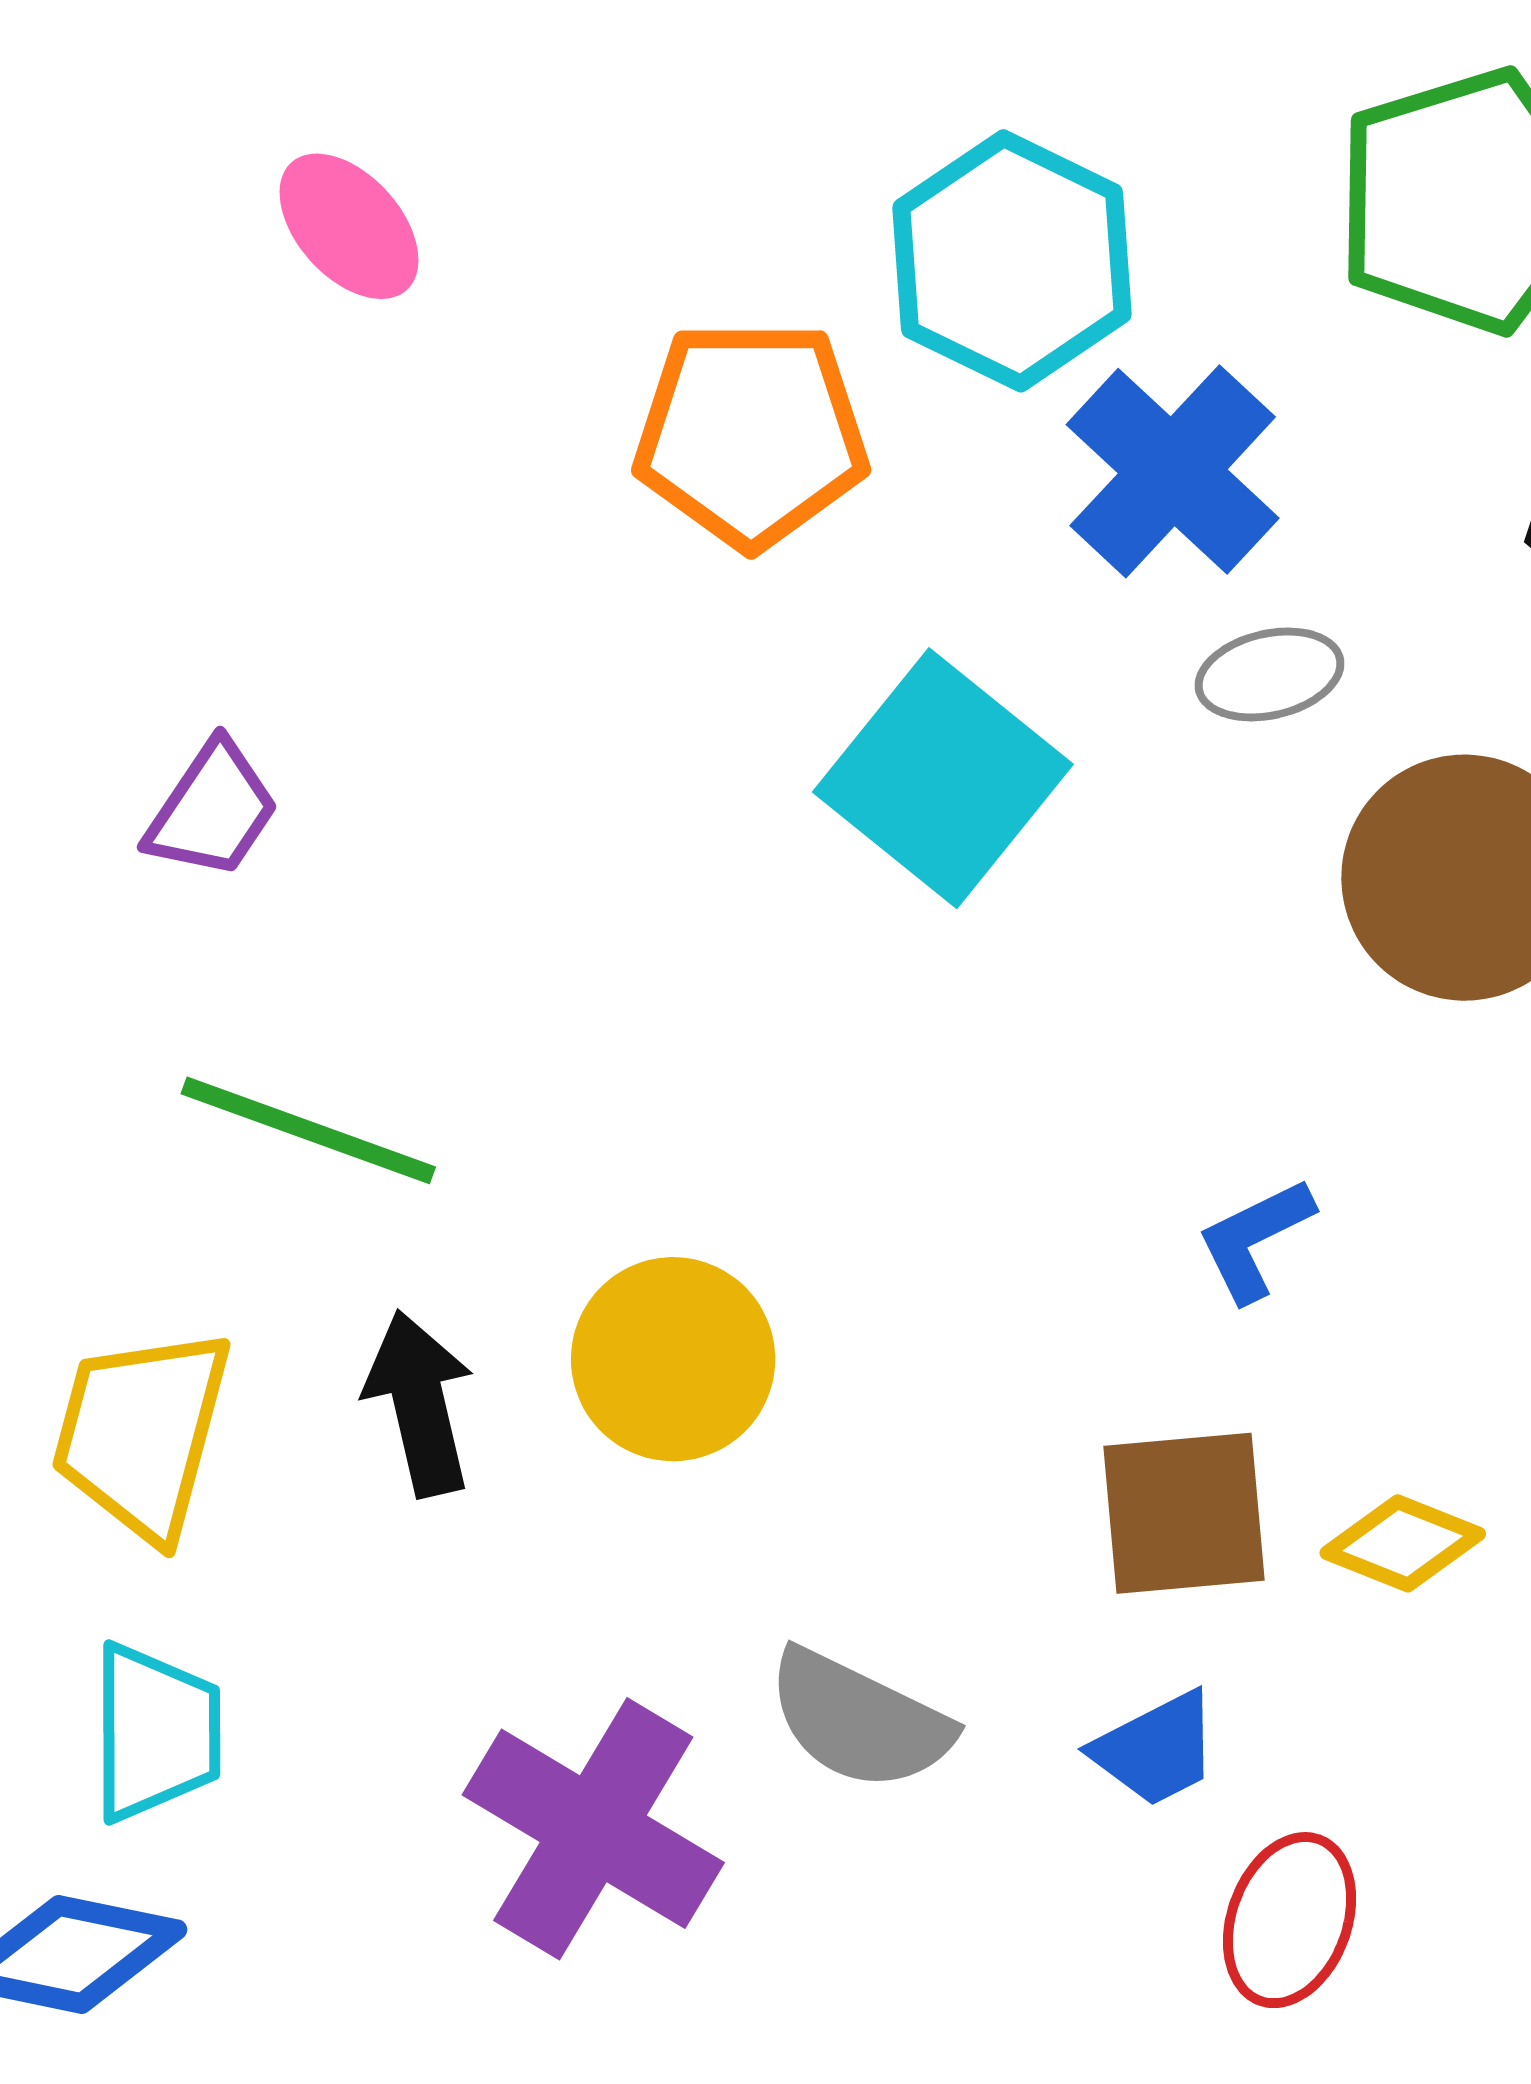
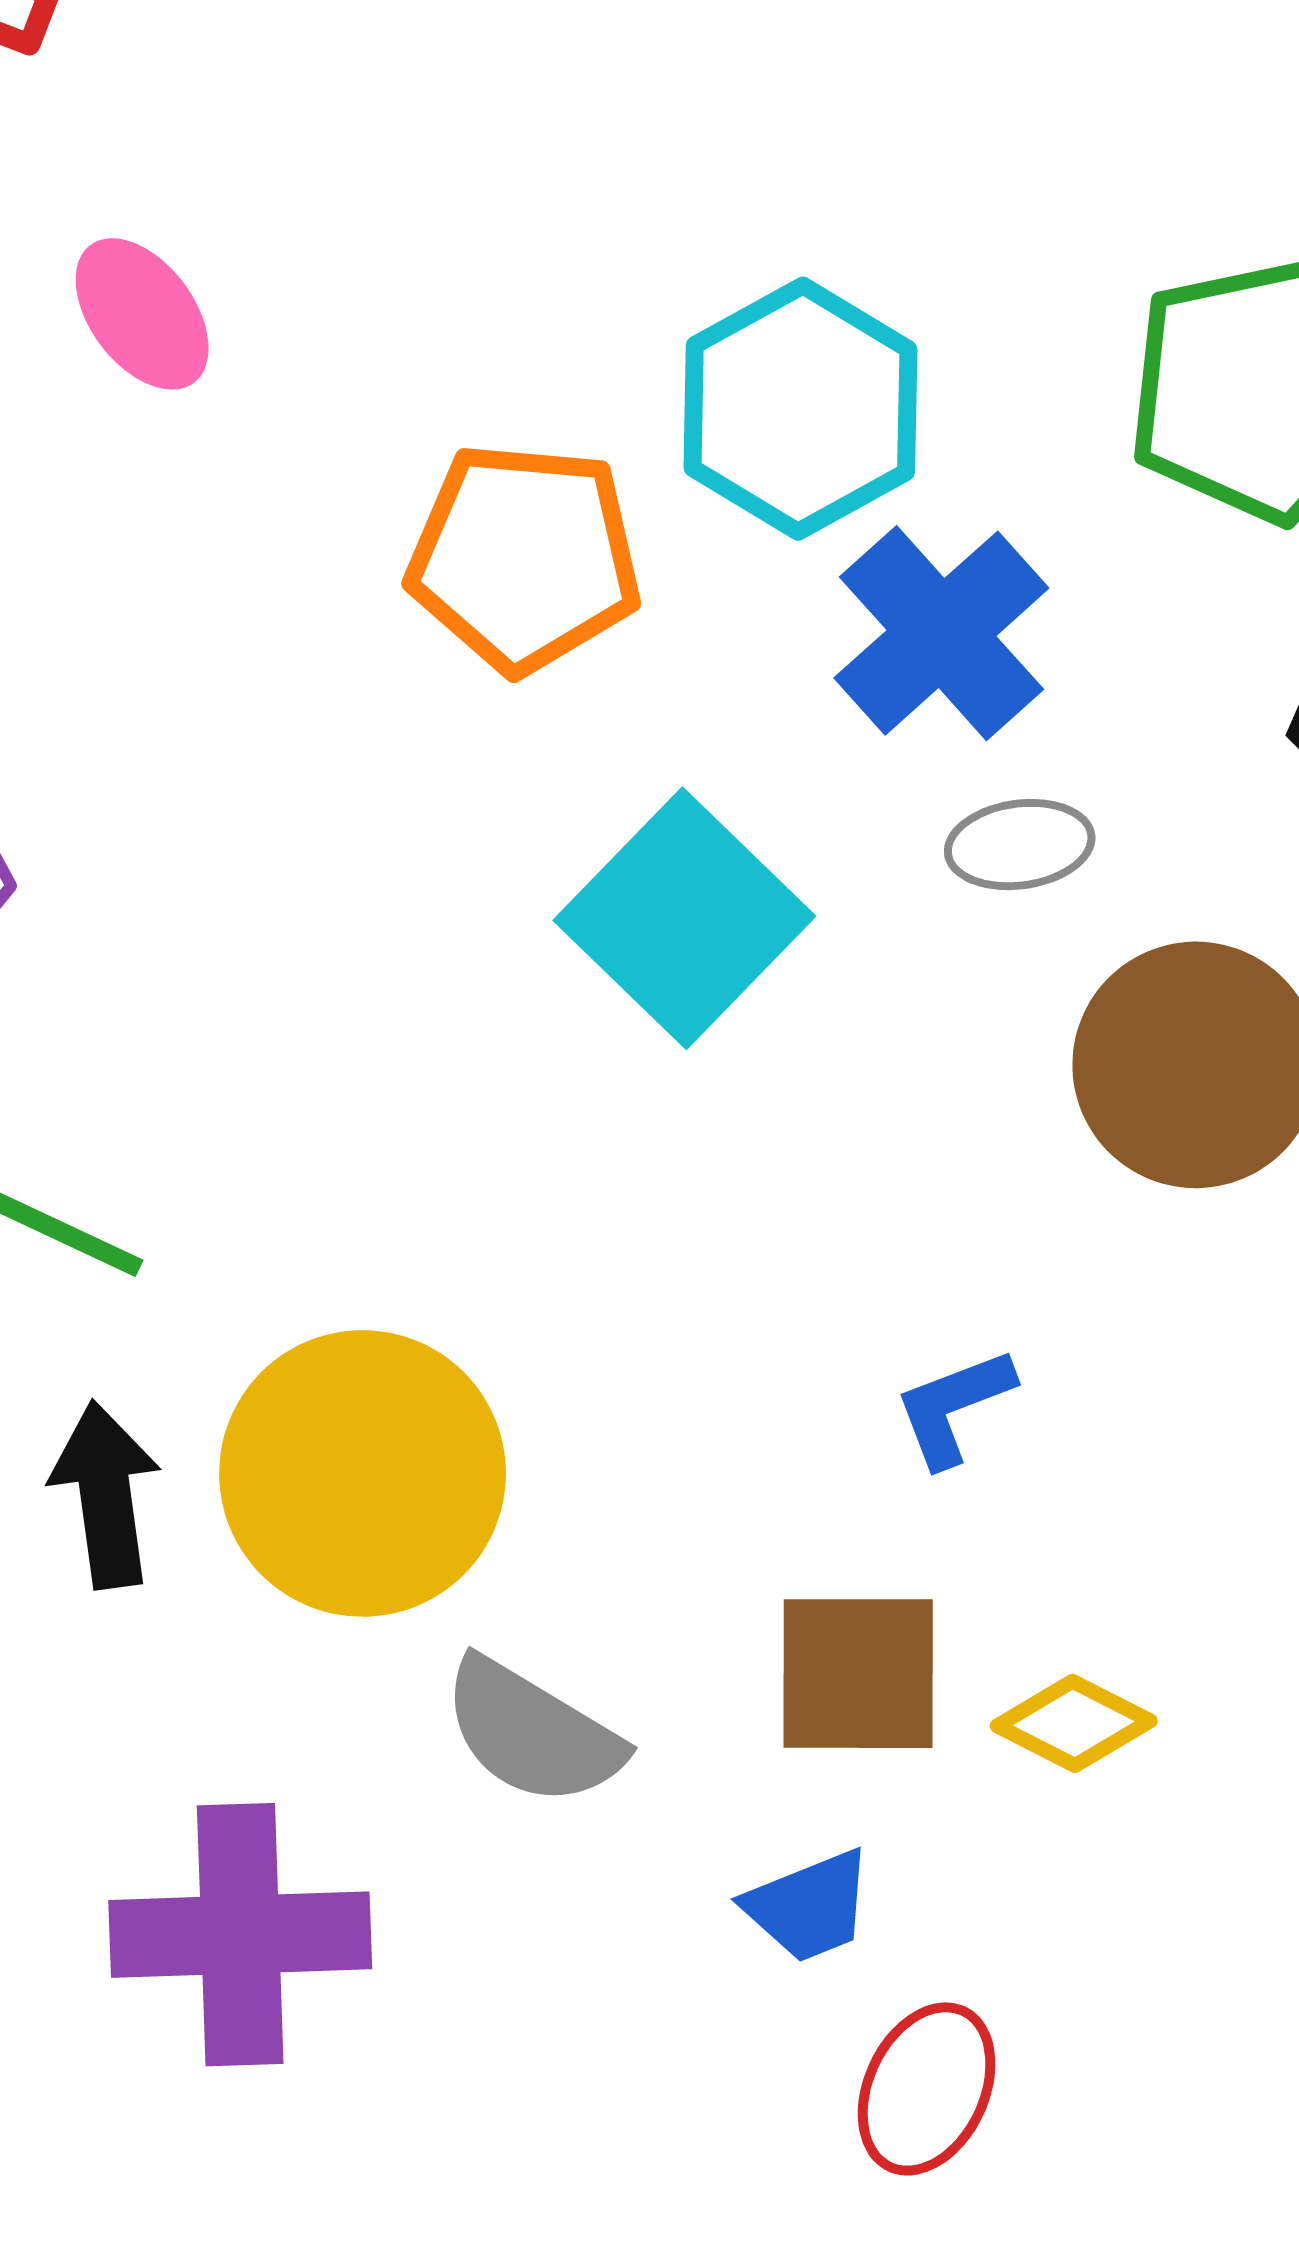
yellow circle: (673, 1359) -> (363, 1473), size x1.4
gray semicircle: (859, 1720) -> (532, 1732), moved
purple cross: (593, 1829) -> (240, 1935), turned -38

